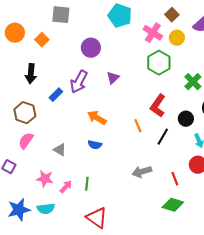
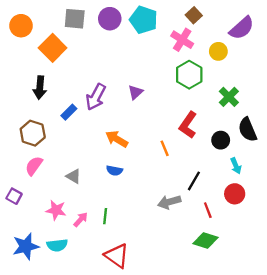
brown square: (172, 15) -> (194, 15), moved
orange circle: (15, 33) -> (21, 26), moved
yellow circle: (177, 38) -> (218, 51), moved
orange square: (42, 40) -> (53, 48), size x1.6
purple circle: (91, 48) -> (110, 19), moved
black line: (163, 137) -> (194, 181), moved

